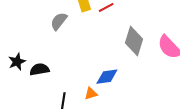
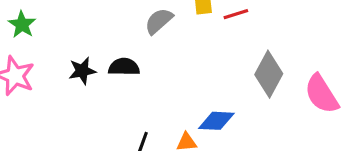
black semicircle: (39, 69) -> (124, 67), moved

